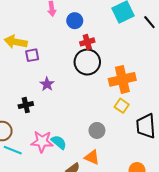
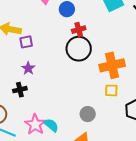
purple star: (47, 84) -> (28, 68), moved
yellow square: (122, 106) -> (111, 90), turned -32
pink star: (42, 142) -> (35, 124), turned 30

